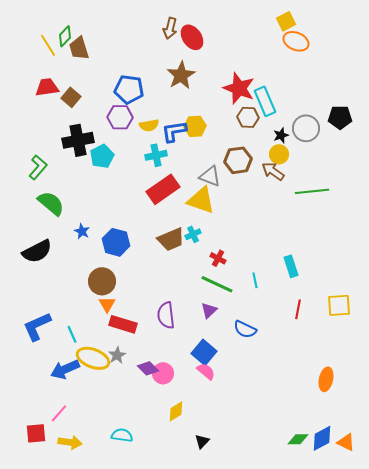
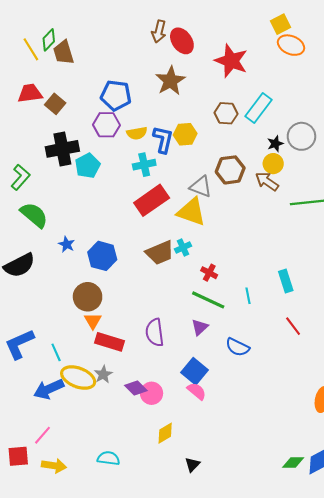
red star: (239, 88) -> (231, 61), moved
cyan rectangle: (265, 101) -> (258, 108), turned 60
brown hexagon: (248, 117) -> (226, 113), moved
blue L-shape: (174, 131) -> (163, 139), turned 112
red line: (298, 309) -> (293, 326), turned -48

